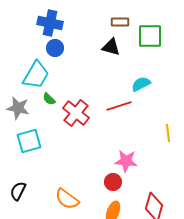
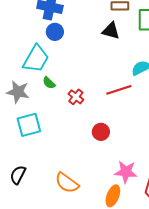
red cross: (76, 113) -> (76, 97), size x0.6
pink star: (126, 161) -> (126, 172), moved
red circle: (113, 182) -> (101, 132), moved

